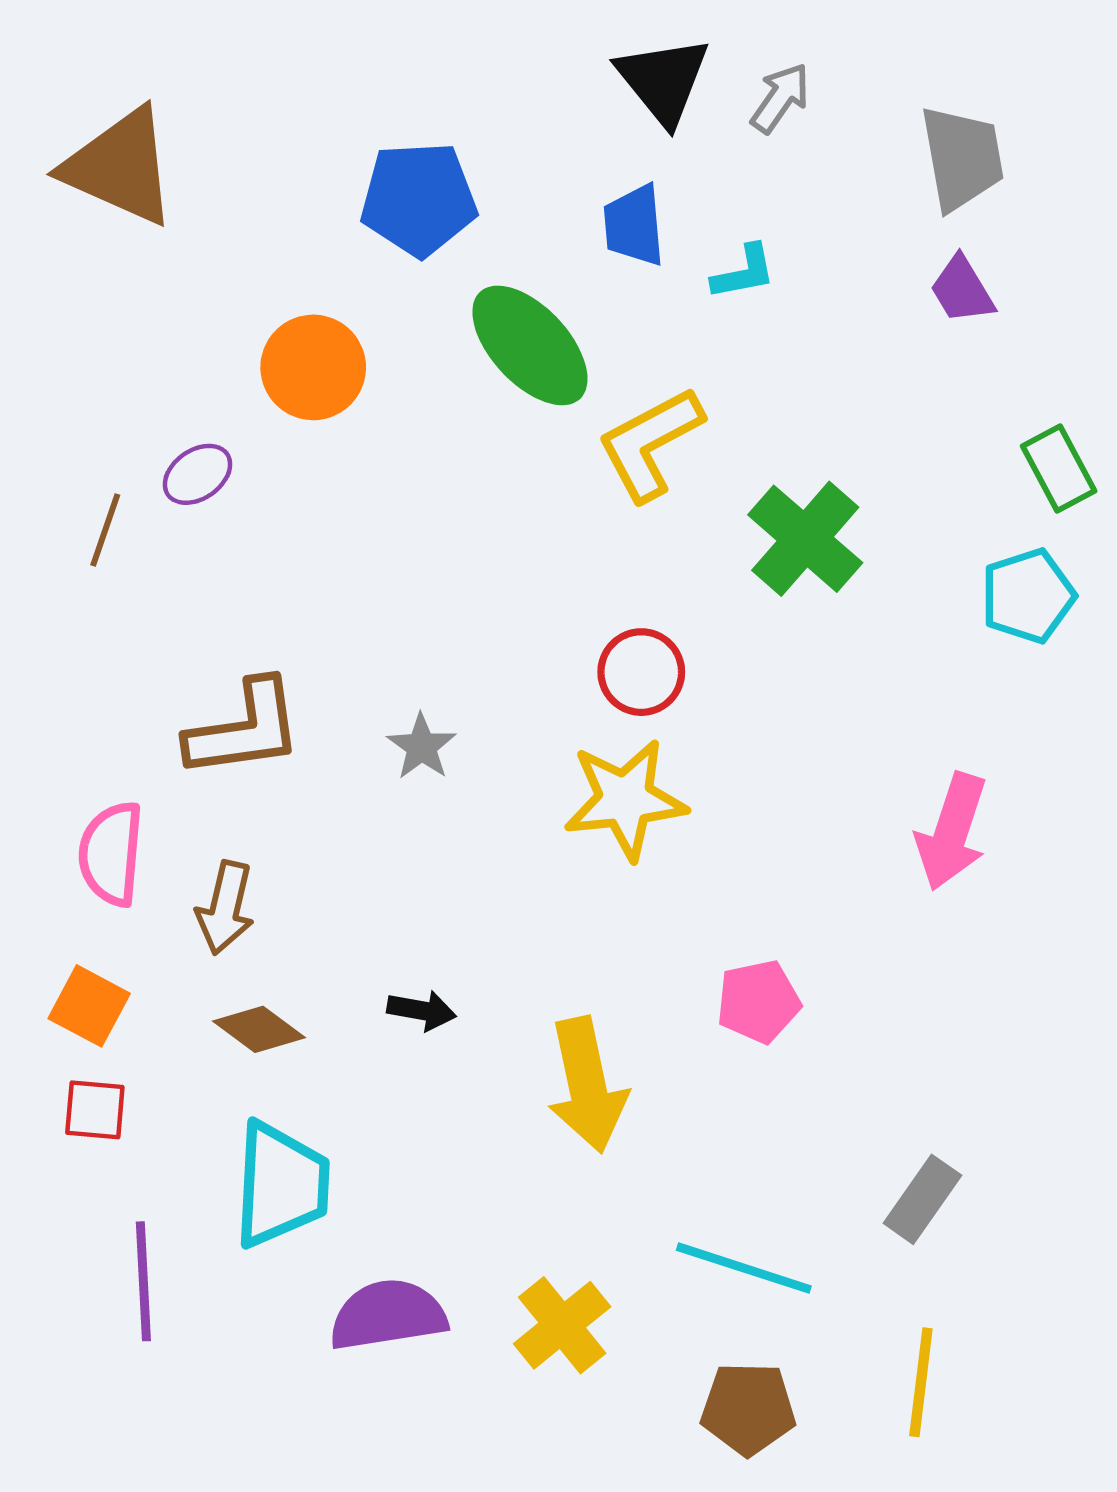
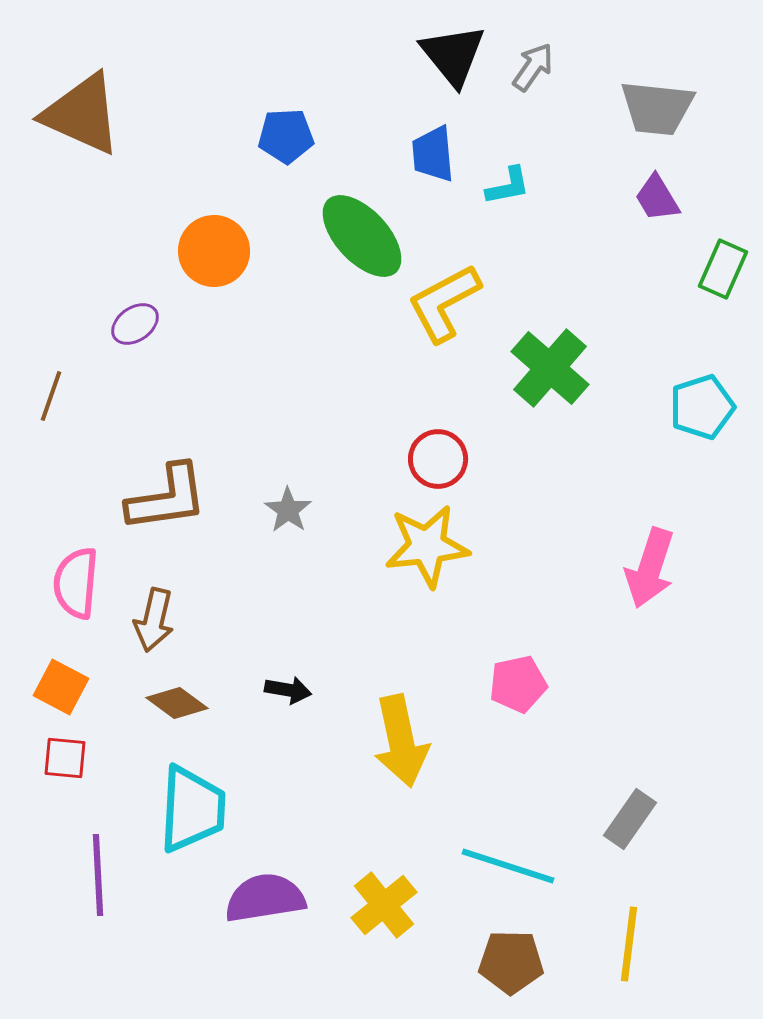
gray trapezoid: (962, 158) -> (657, 108), turned 106
blue pentagon: (419, 199) -> (286, 136), size x0.7
green rectangle: (1059, 468) -> (723, 269), moved, turned 52
brown line: (105, 530) -> (51, 396), moved

